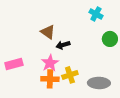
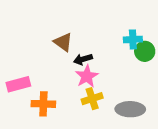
cyan cross: (96, 14) -> (133, 39), moved, turned -32
pink star: (50, 63) -> (87, 76), moved
orange cross: (50, 79) -> (43, 104), moved

